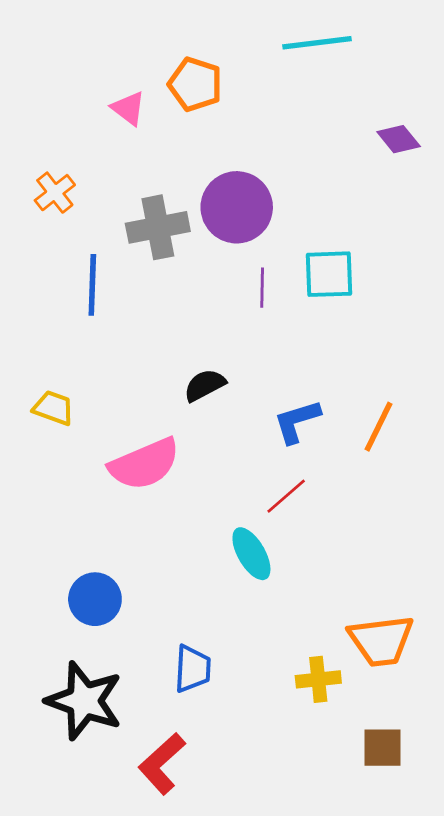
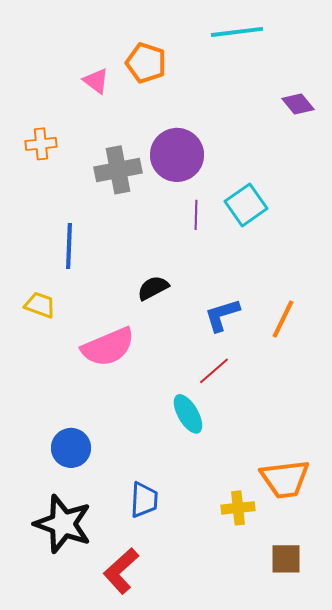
orange cross: (55, 193) -> (41, 144), turned 32
cyan square: (329, 274) -> (246, 205), turned -33
blue line: (92, 285) -> (69, 246), moved

